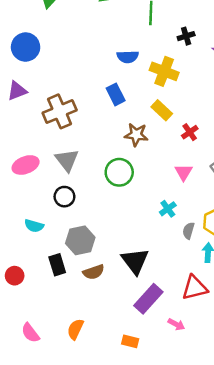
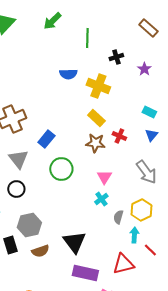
blue rectangle: (116, 94) -> (46, 139), moved, turned 66
red cross: (190, 132) -> (119, 136), turned -32
brown star: (136, 135) -> (95, 143), moved
pink triangle: (184, 172) -> (104, 177), moved
purple rectangle: (148, 299) -> (85, 273), turned 60

